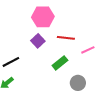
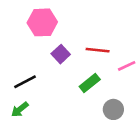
pink hexagon: (43, 17) -> (42, 22), moved

